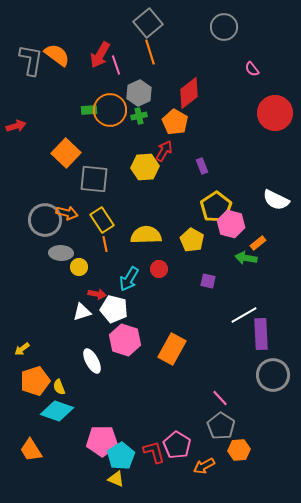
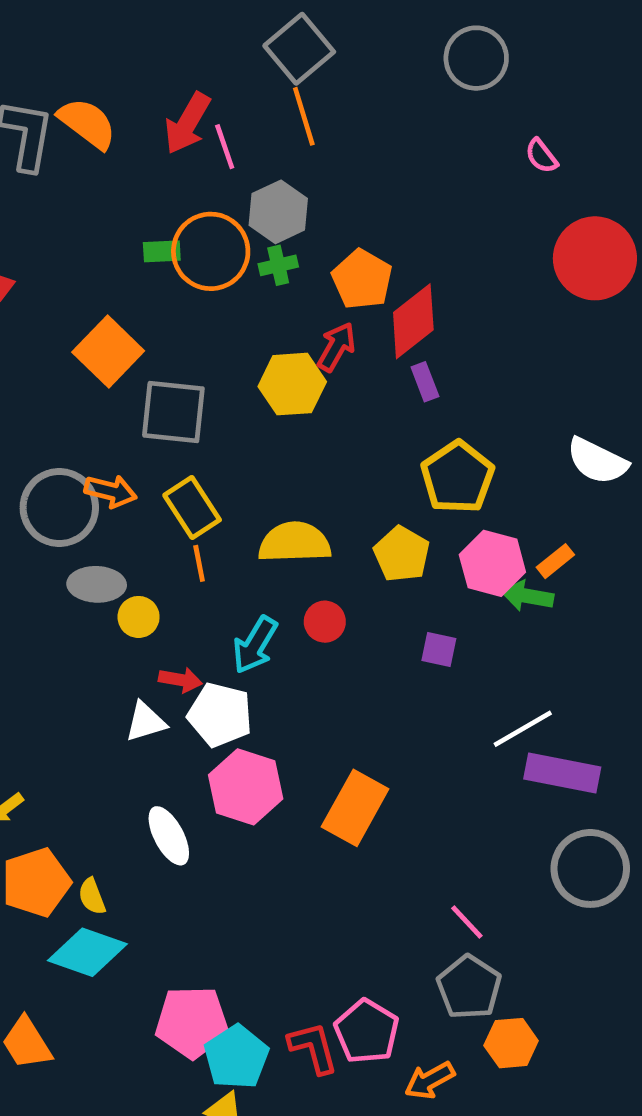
red diamond: (189, 93) -> (413, 321), moved
pink hexagon: (231, 224) -> (492, 563), moved
purple rectangle: (261, 334) -> (562, 773), turned -76

